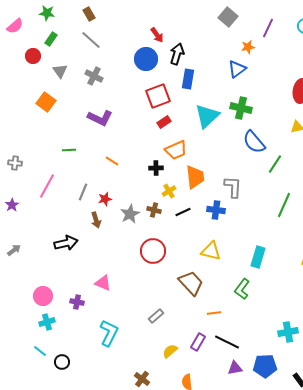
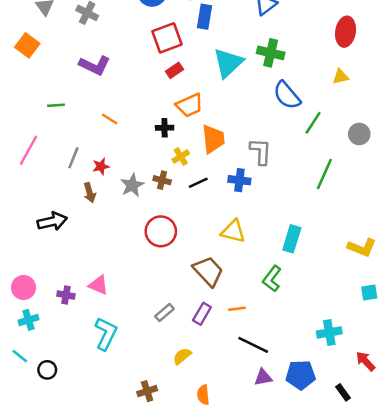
pink triangle: (103, 283) -> (98, 285), moved
purple rectangle: (198, 342) -> (202, 314), moved
brown cross: (142, 379) -> (147, 391), turned 35

